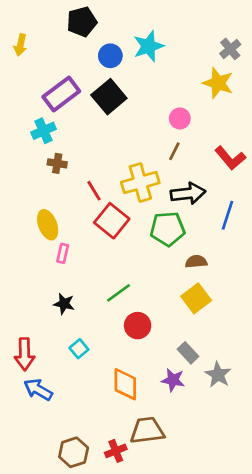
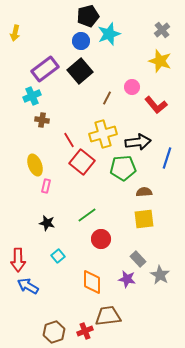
black pentagon: (82, 22) -> (88, 16), moved
gray cross: (230, 49) -> (162, 30), moved
brown line: (174, 151) -> (107, 98), moved
red L-shape: (230, 158) -> (156, 105), moved
yellow square: (196, 298) -> (144, 219), turned 30

